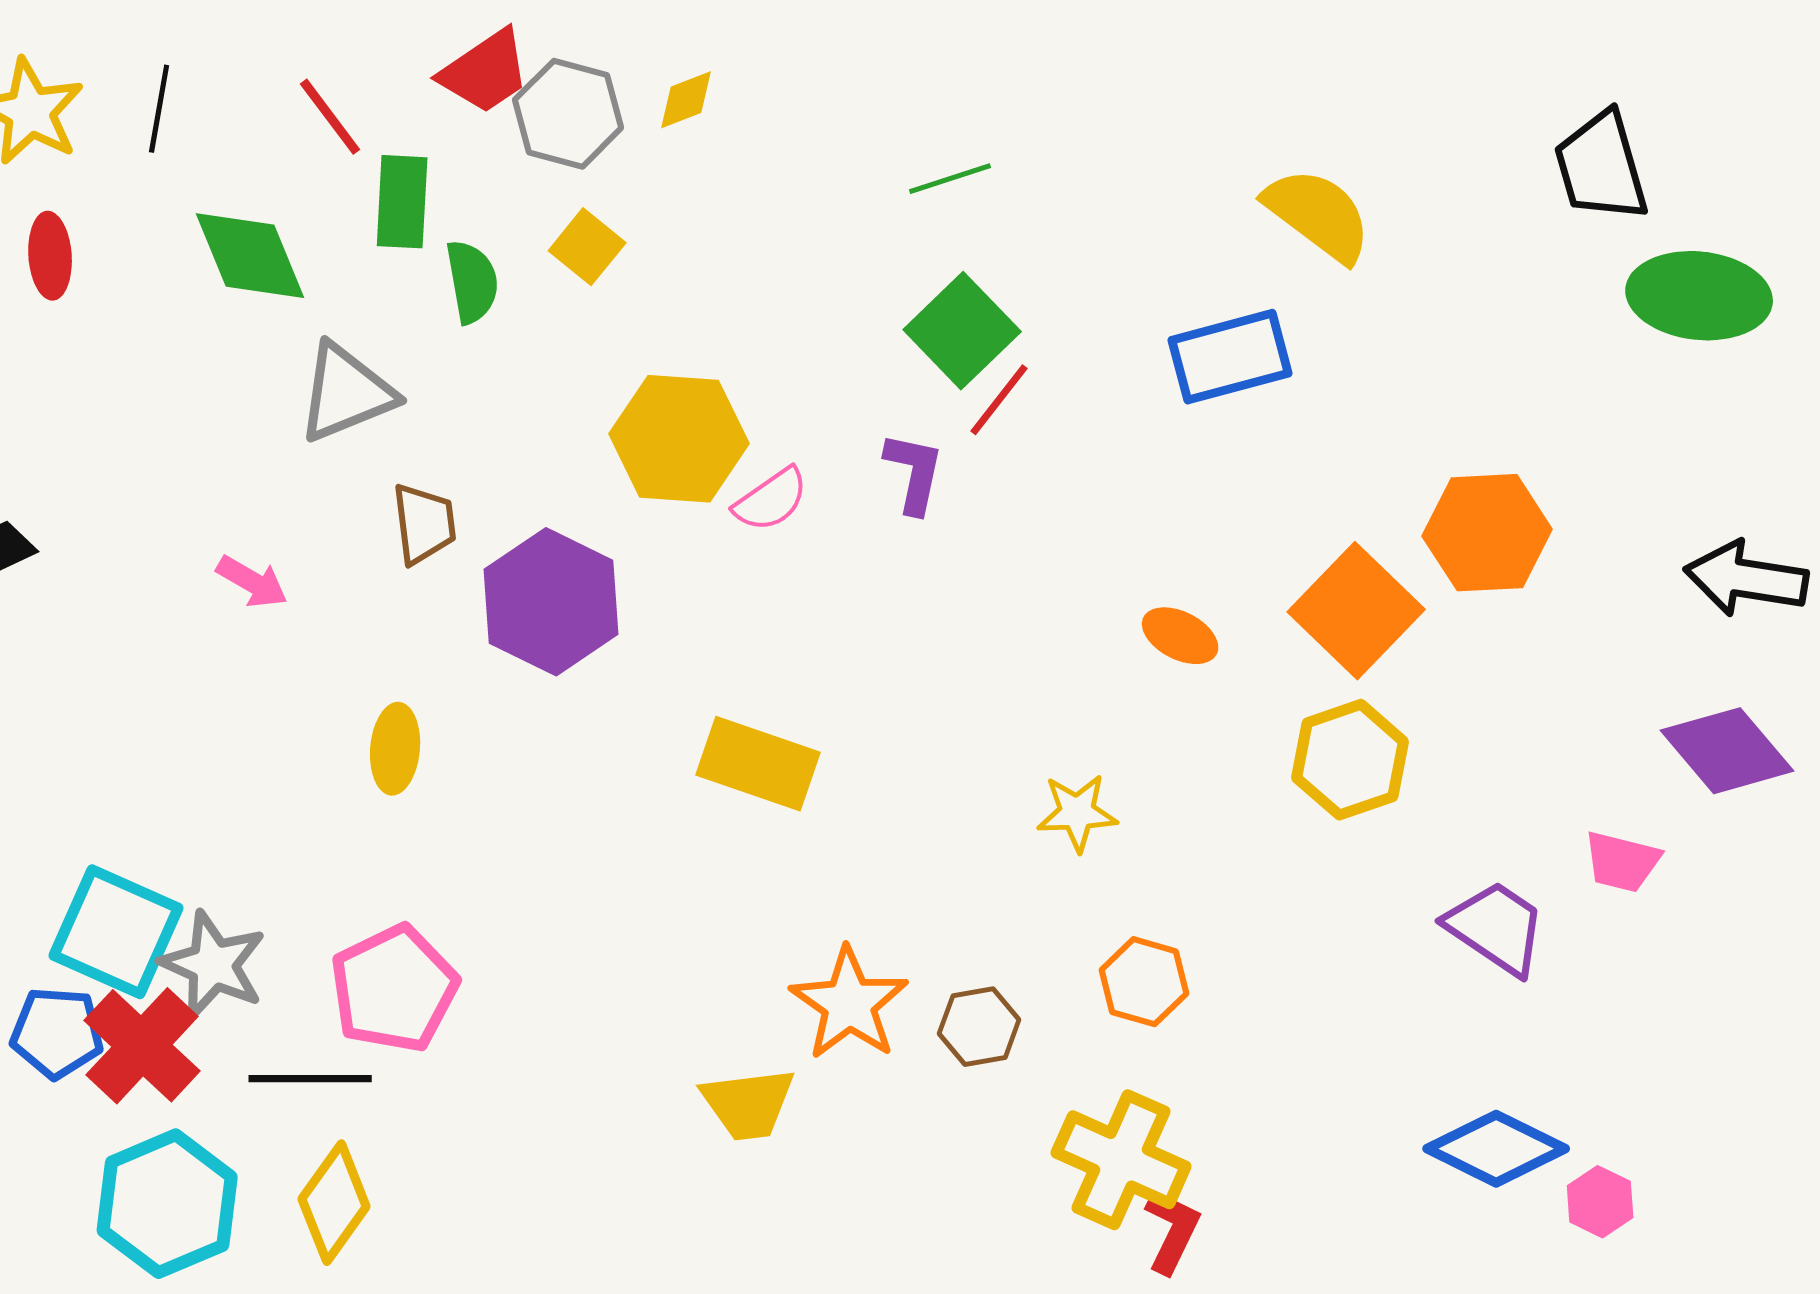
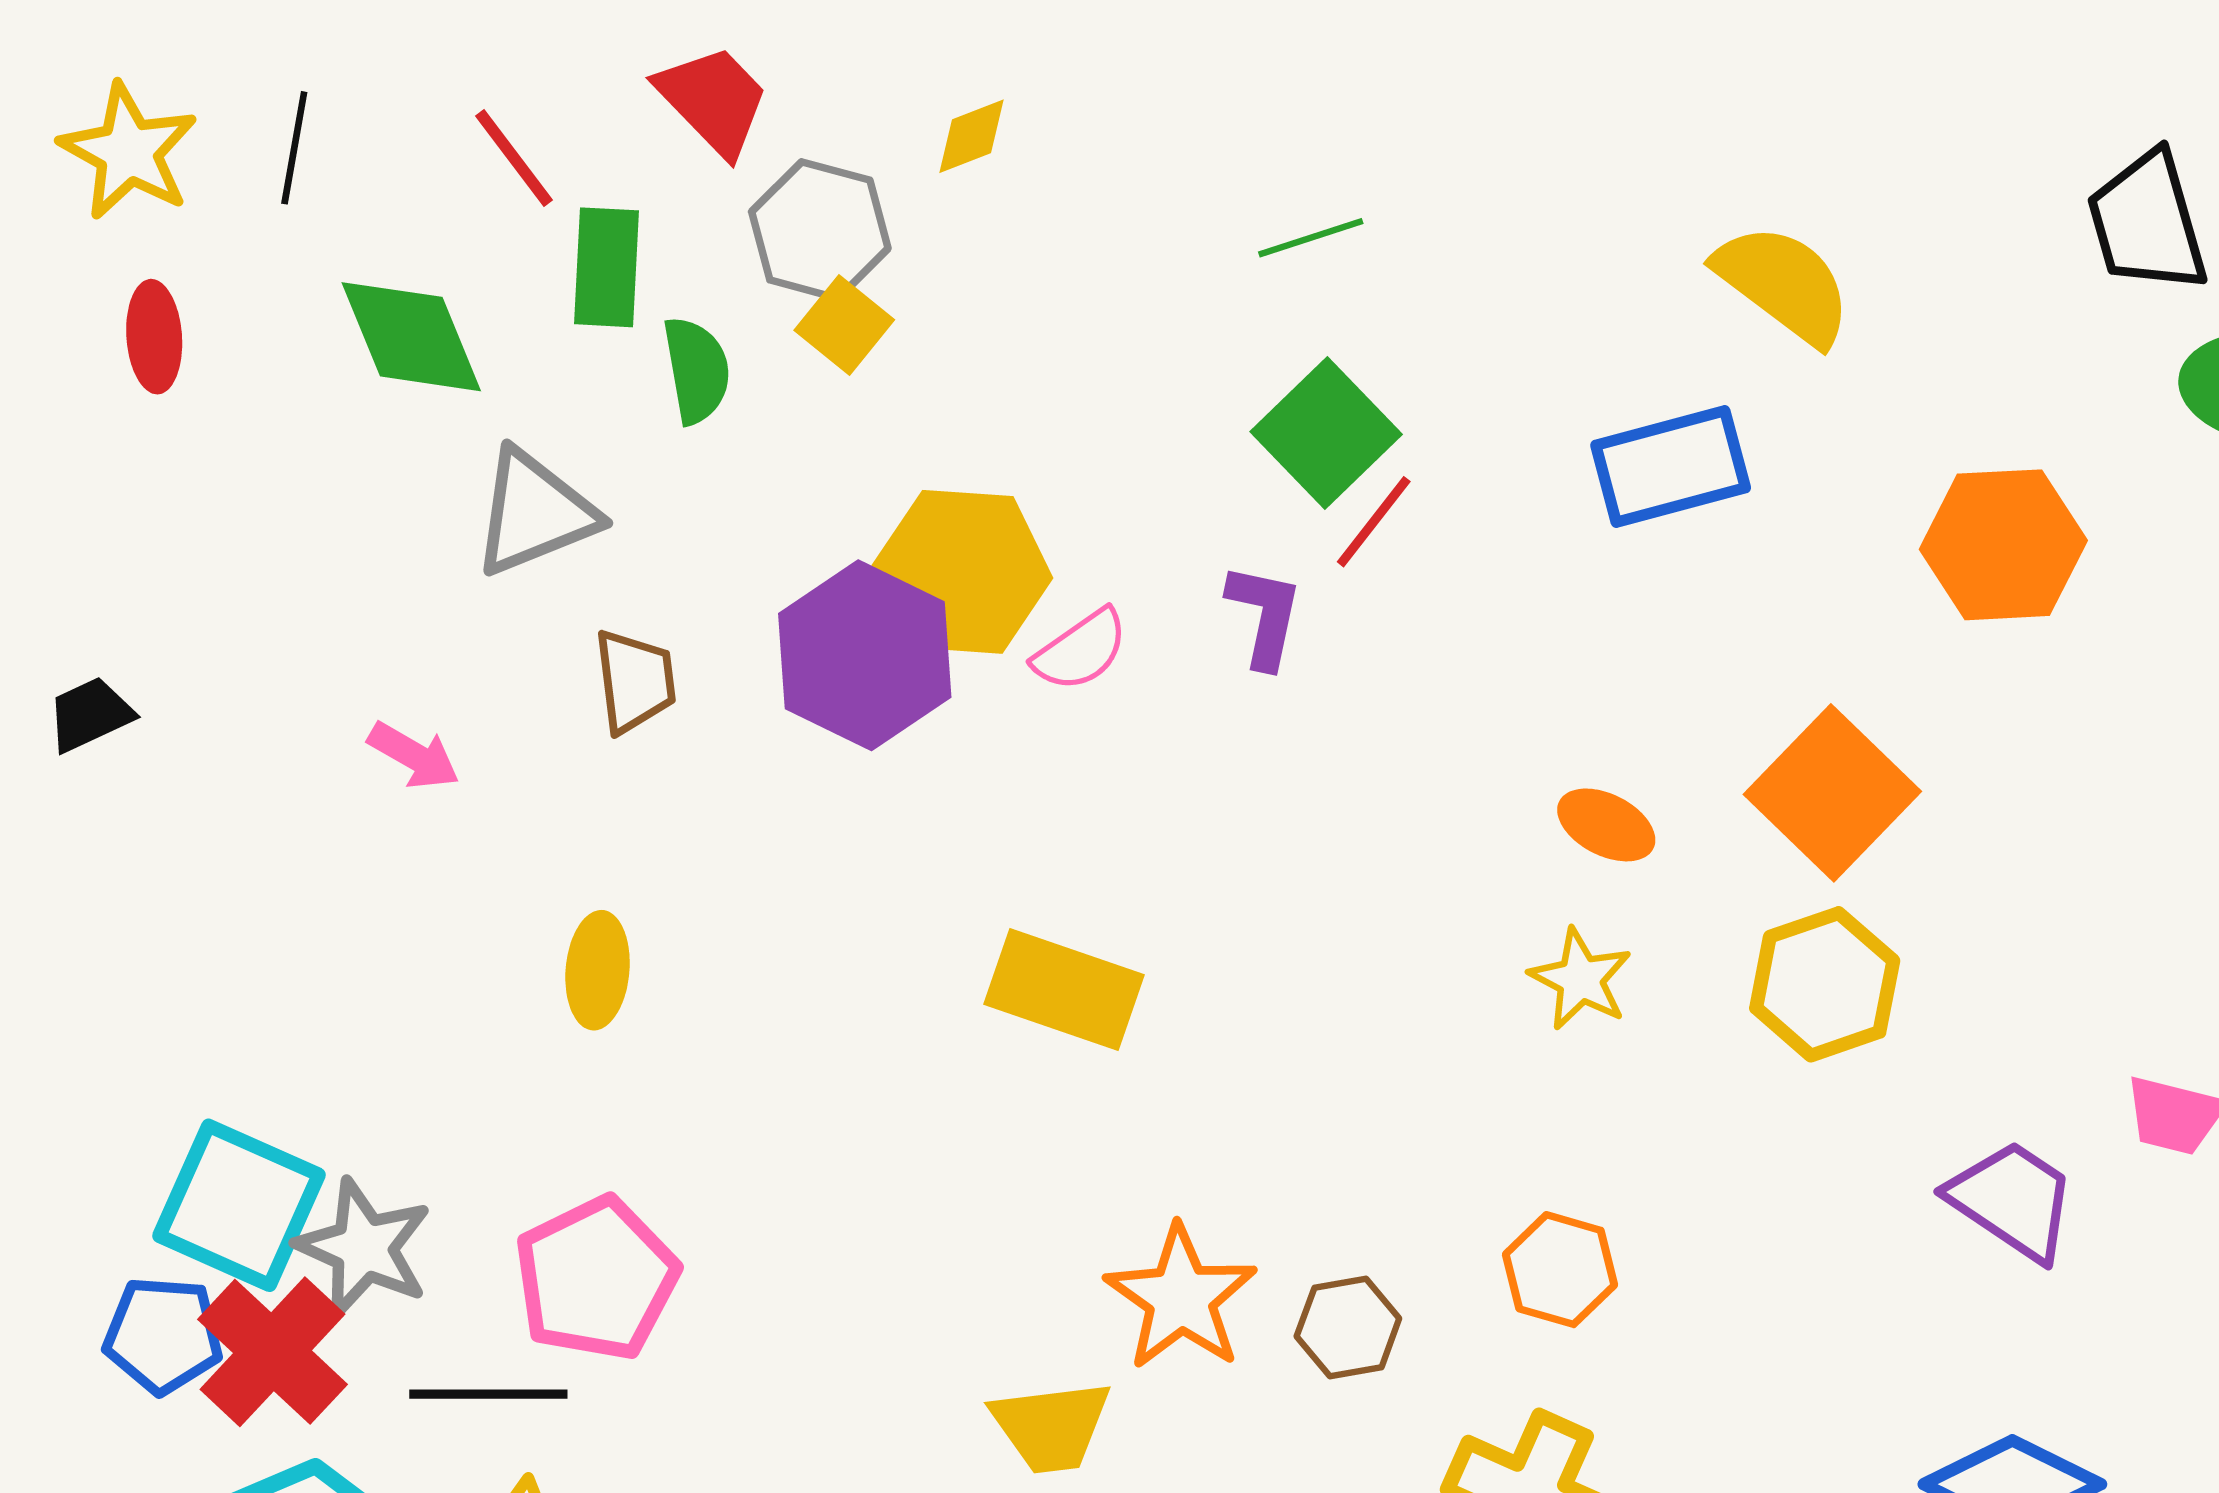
red trapezoid: (485, 72) -> (713, 100), turned -100
gray hexagon: (568, 114) -> (820, 230), moved
orange hexagon: (1487, 533) -> (2003, 545), moved
purple hexagon: (551, 602) -> (865, 655), moved
yellow star: (1077, 813) -> (1581, 979), moved, turned 30

